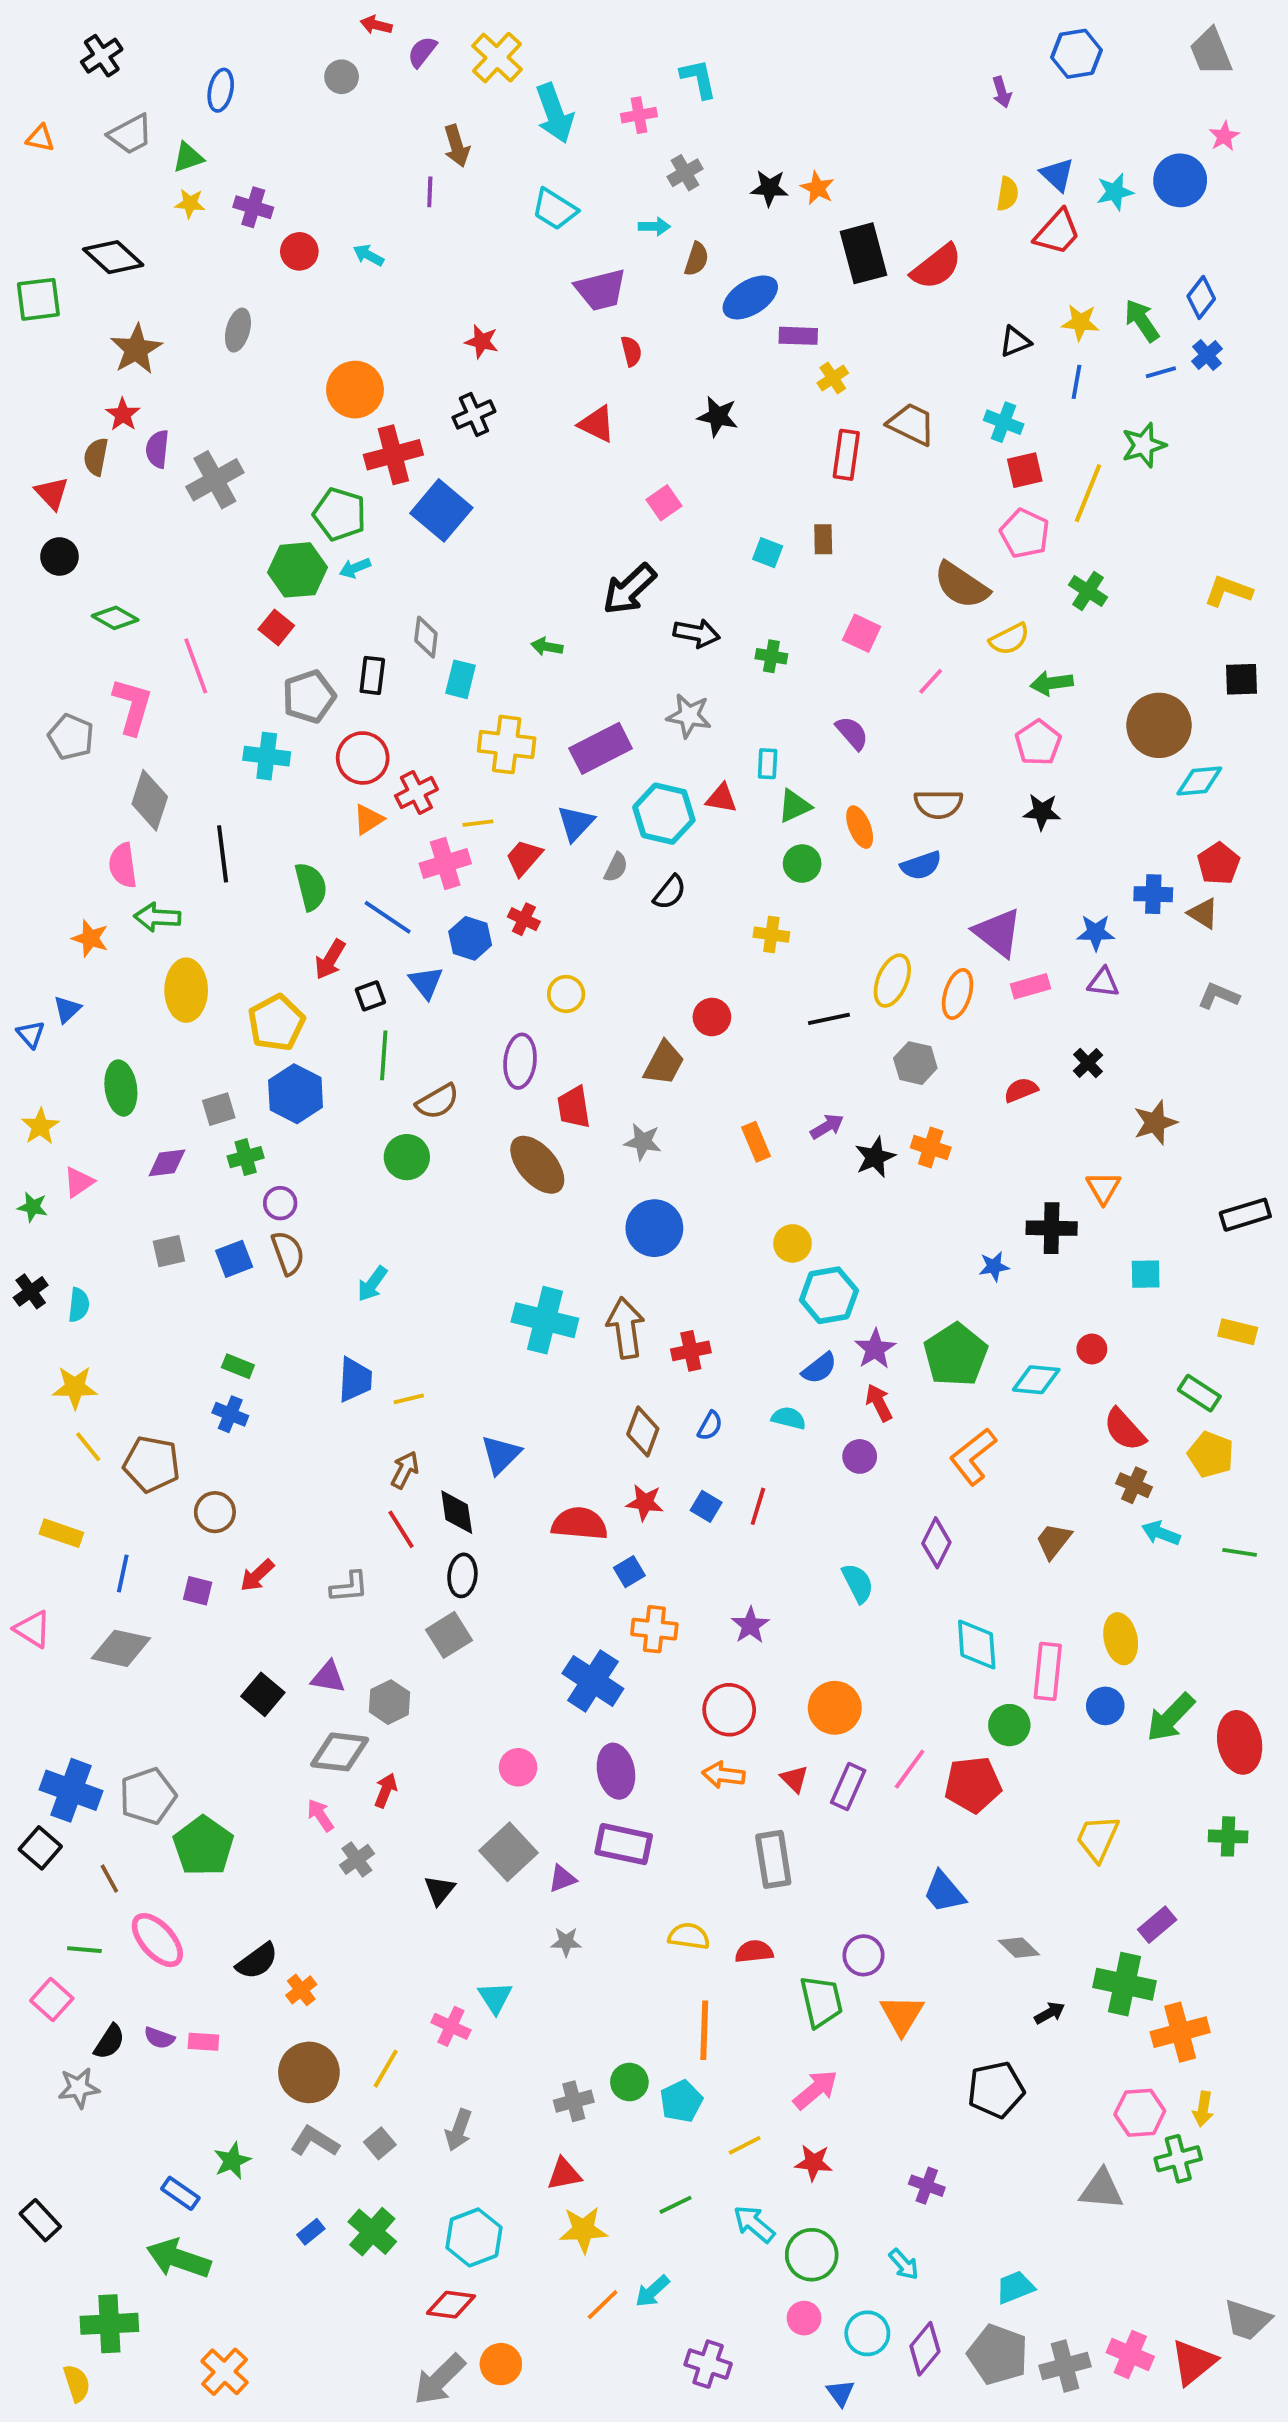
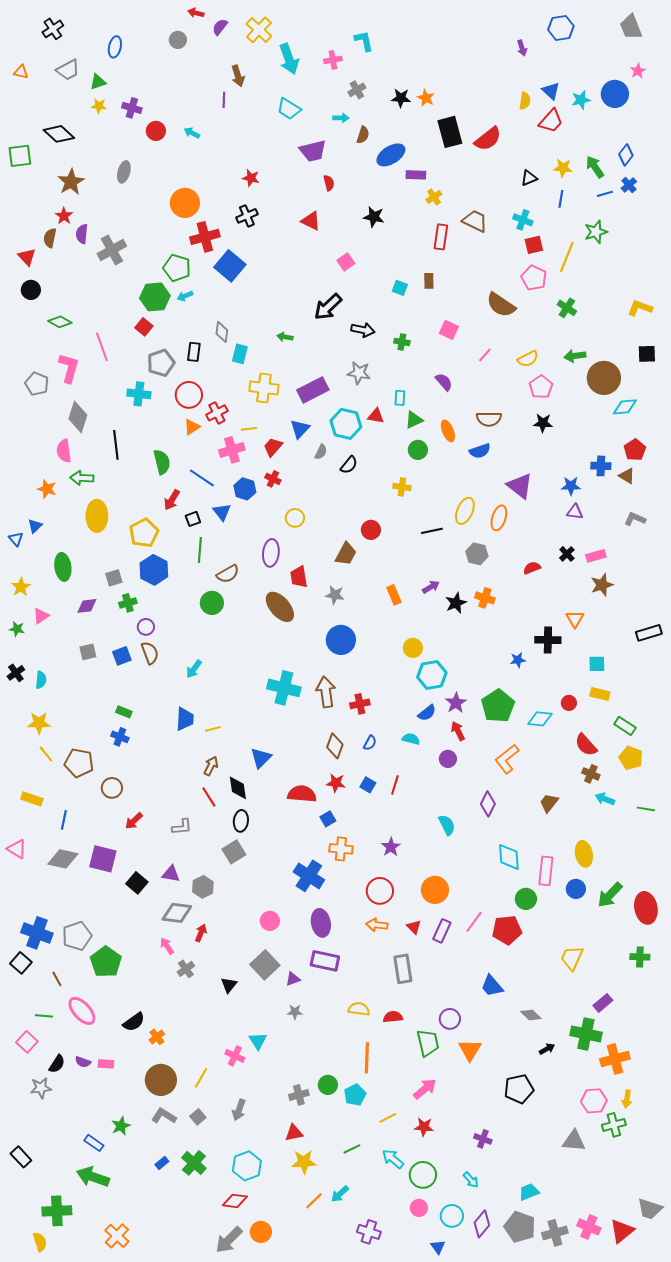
yellow semicircle: (1009, 639) -> (528, 359), moved
green arrow: (1052, 683) -> (575, 356), moved
pink rectangle: (1030, 986) -> (596, 556), moved
yellow rectangle: (1238, 1332) -> (600, 694), moved
purple square: (198, 1591) -> (103, 859), moved, size x1.8

